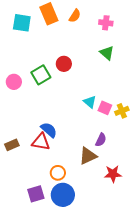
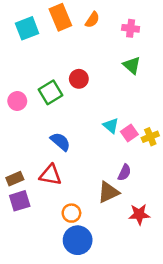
cyan square: (22, 23) -> (27, 28), turned -30
pink square: (105, 108) -> (129, 133), turned 32
blue semicircle: (49, 130) -> (60, 142), moved
purple square: (36, 194) -> (20, 201), moved

